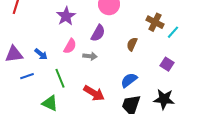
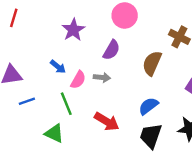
brown semicircle: (132, 44) -> (152, 63), size x1.5
pink semicircle: (70, 46) -> (78, 80), moved
blue arrow: (41, 54) -> (58, 67), moved

